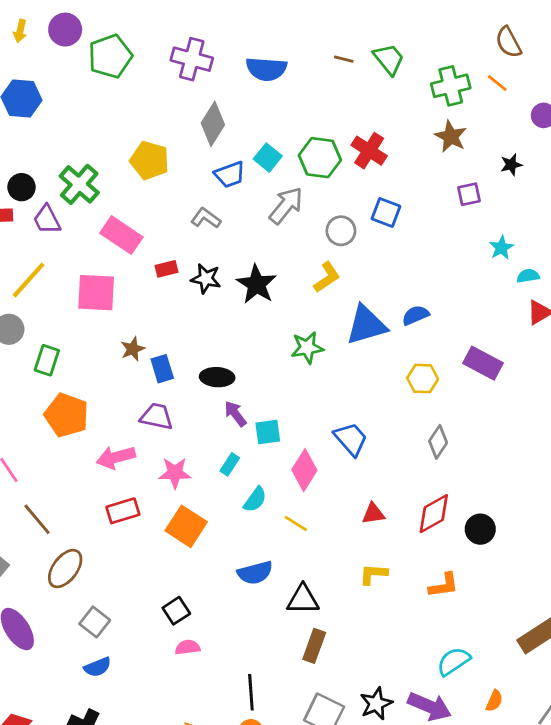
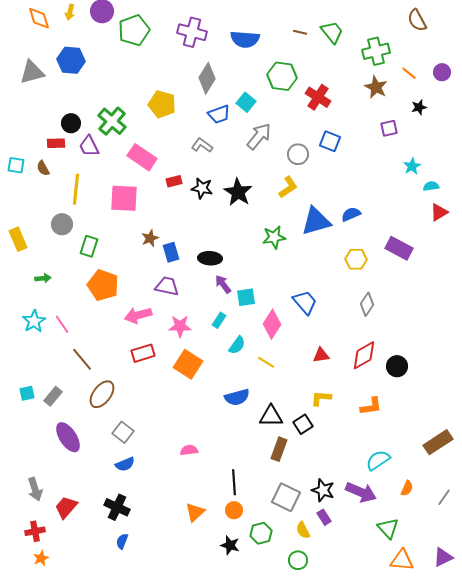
orange line: (497, 83) -> (409, 73), moved
green hexagon: (320, 158) -> (282, 76), moved
yellow line: (29, 280) -> (76, 189), turned -36
black square: (176, 611) -> (303, 424), moved
black star: (376, 704) -> (323, 490), turned -30

